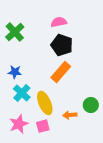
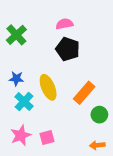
orange rectangle: (61, 72) -> (84, 93), moved
yellow ellipse: (45, 103) -> (48, 87), moved
orange arrow: (70, 115) -> (97, 145), moved

